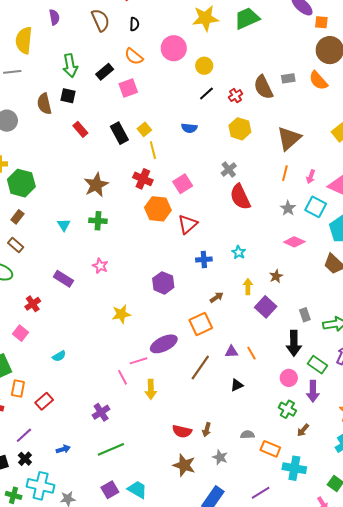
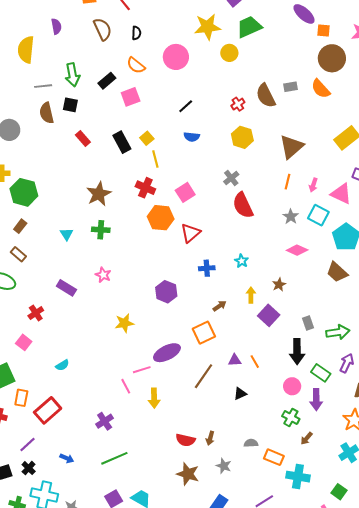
yellow circle: (204, 66) -> (229, 53), moved
gray line: (12, 72) -> (43, 86), moved
black line: (206, 94) -> (186, 106), moved
red rectangle: (44, 401) -> (48, 410), size x1.5
blue arrow: (63, 449) -> (67, 458), turned 40

